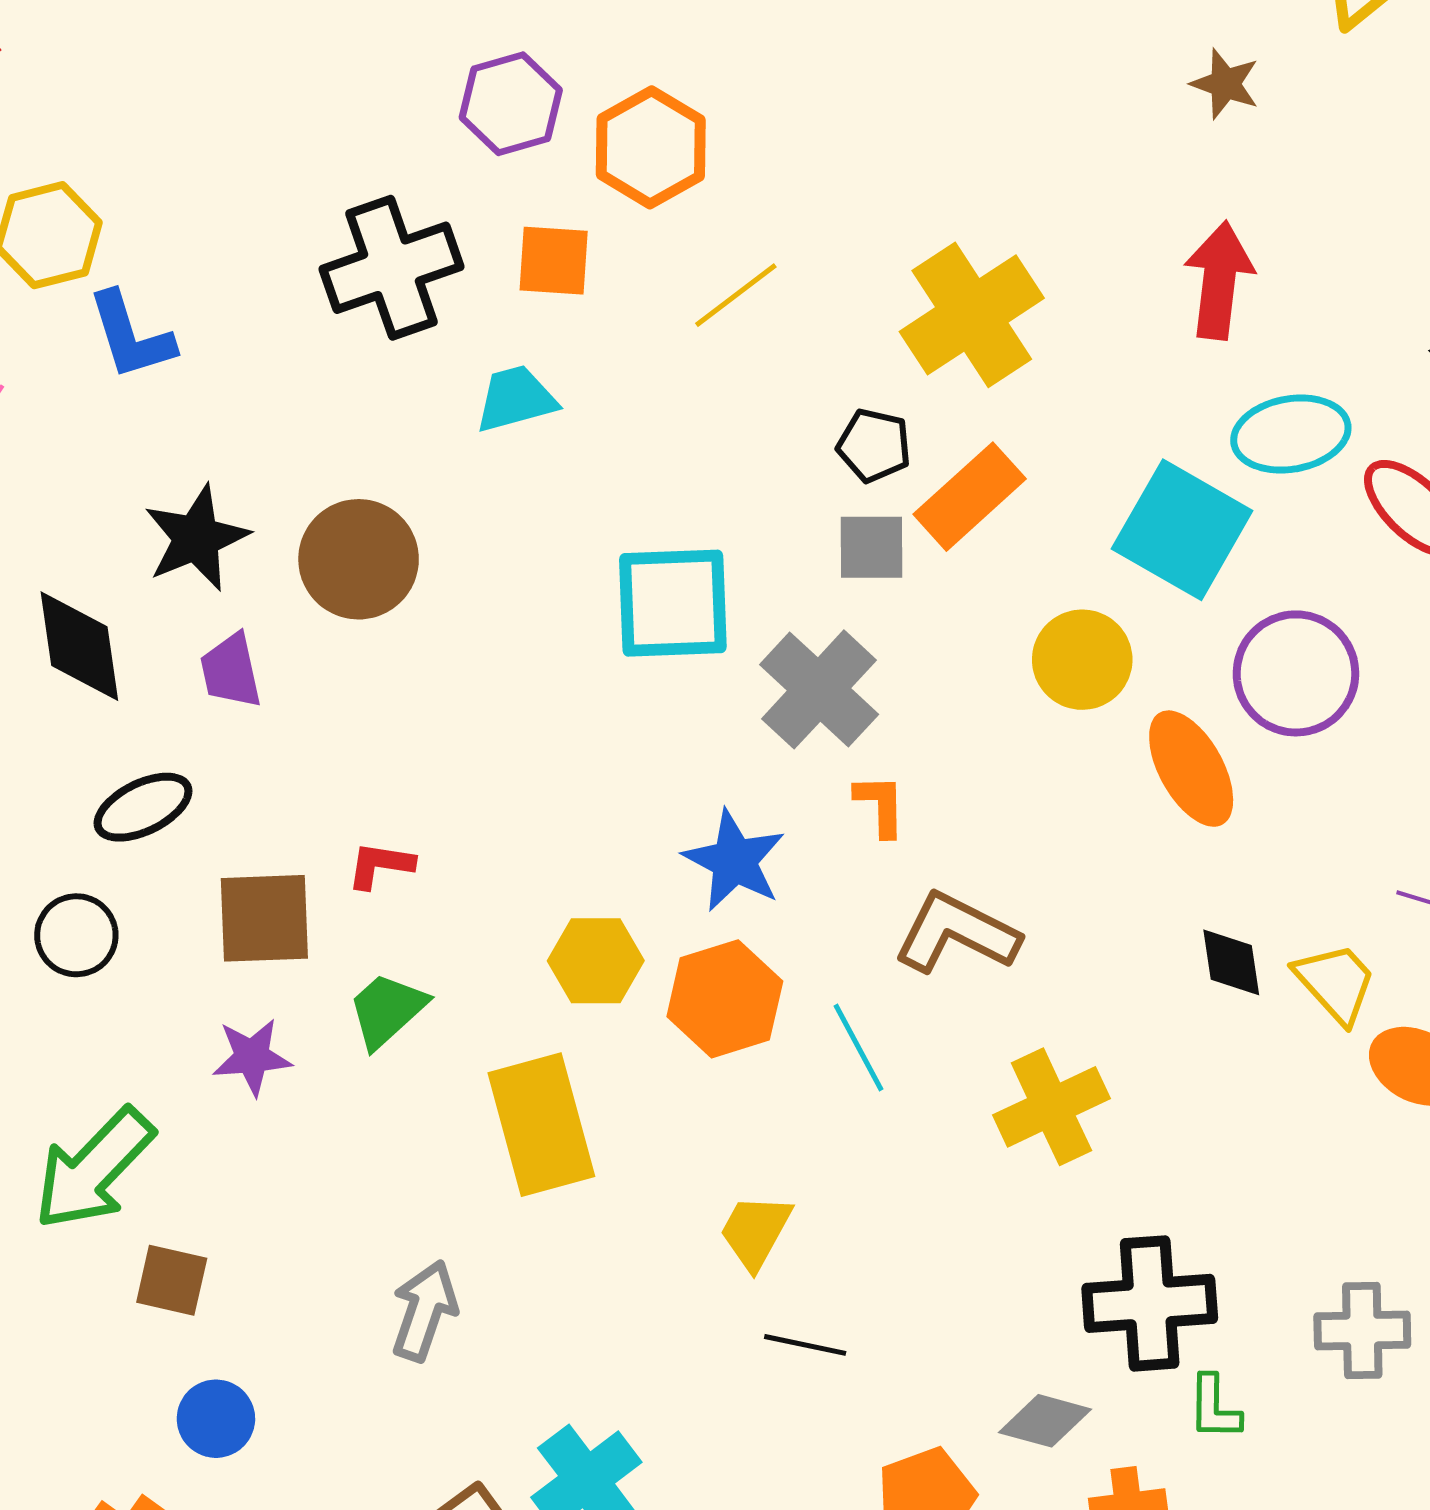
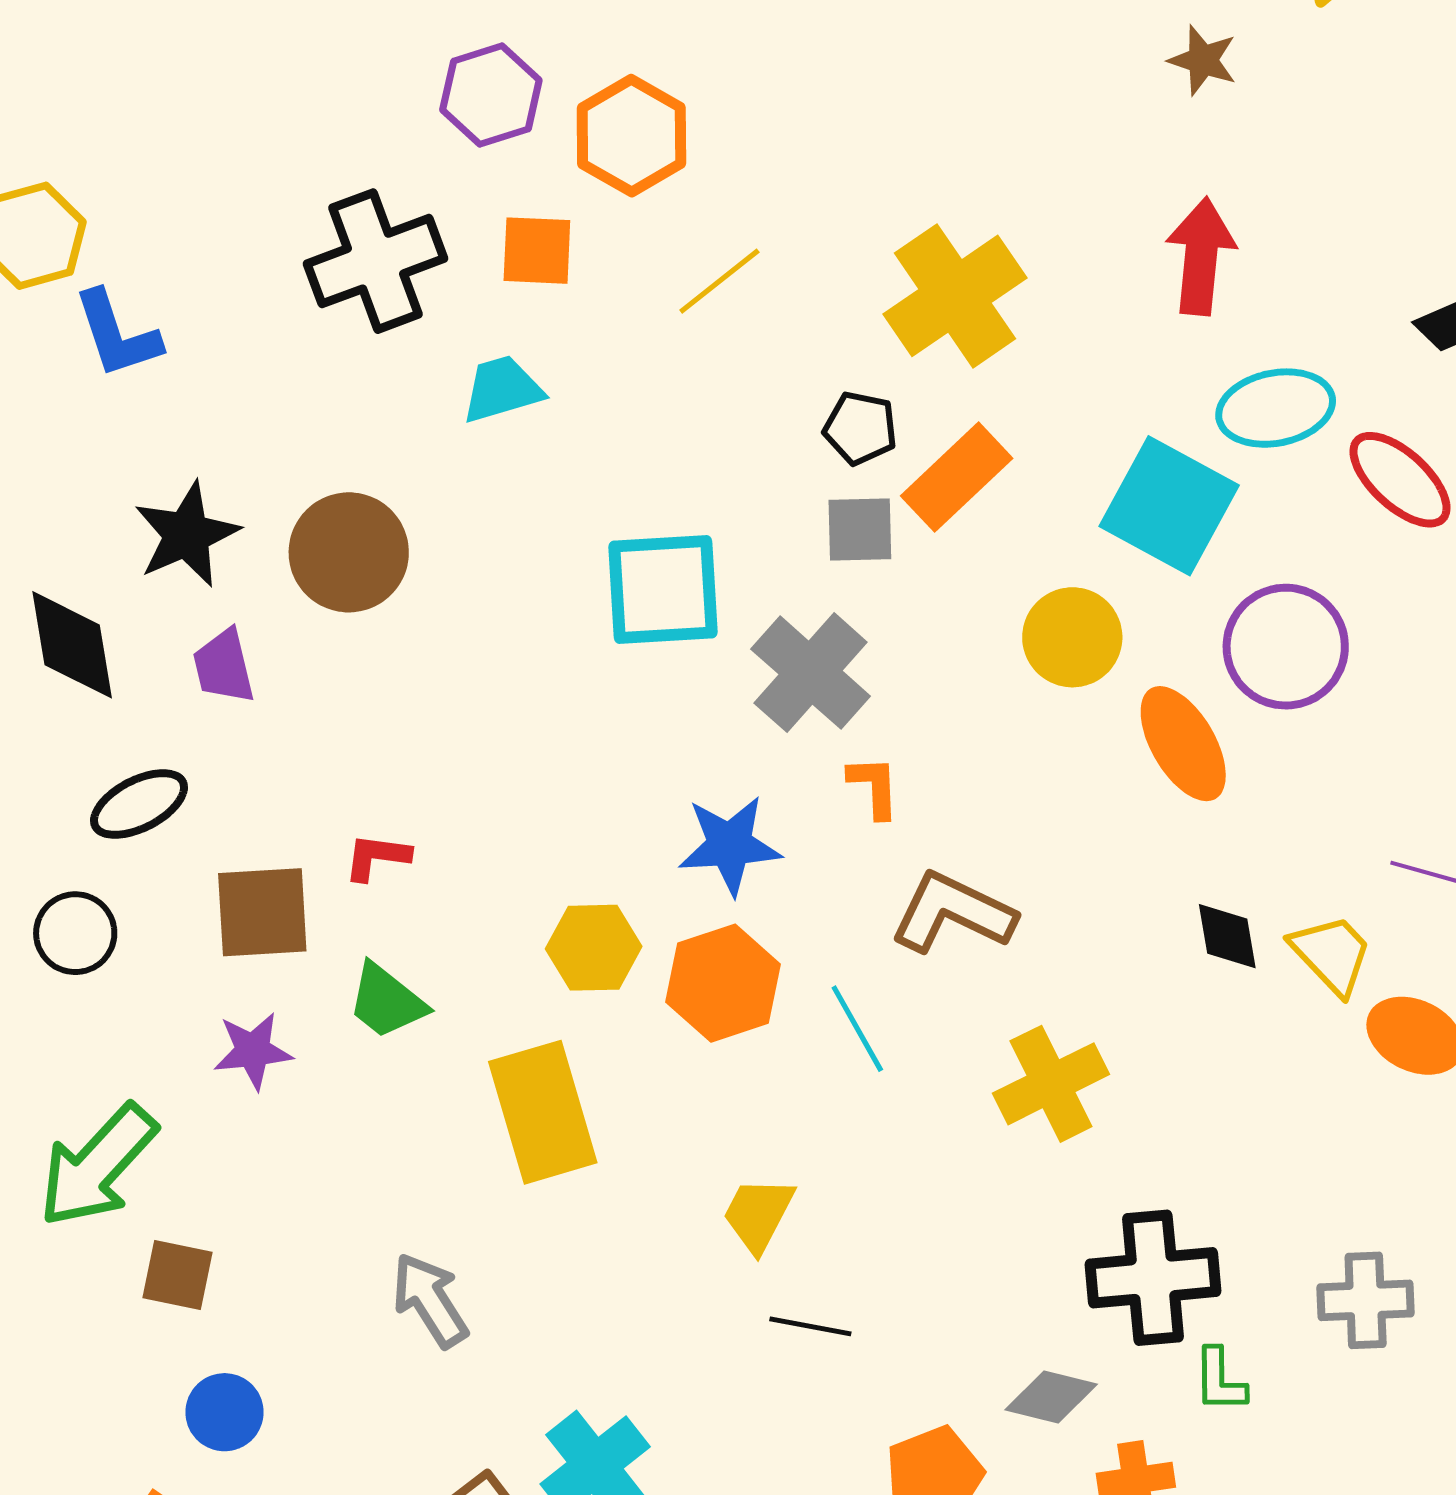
blue star: (734, 861) -> (730, 845), turned -30
green trapezoid: (387, 1010) -> (387, 1001), turned -98
gray arrow: (424, 1311) -> (430, 1300), turned -50

